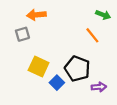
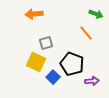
gray square: (22, 34) -> (46, 43), moved

